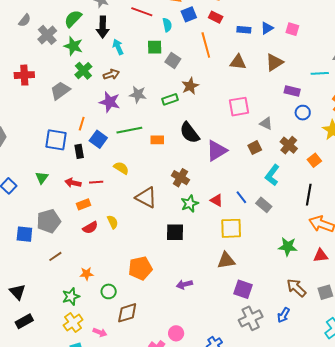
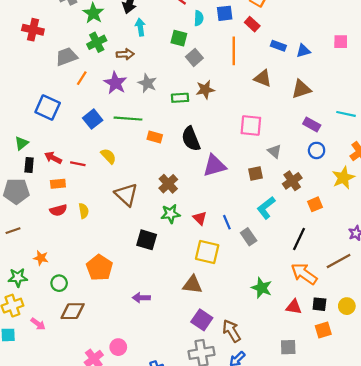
pink square: (292, 29) -> (341, 42), moved, turned -32
orange line: (82, 124) -> (82, 78), moved
black rectangle: (79, 151) -> (29, 165), moved
orange pentagon: (140, 268) -> (99, 268), turned 30
brown arrow: (296, 288) -> (232, 331), moved

